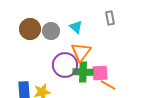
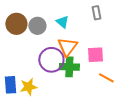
pink square: (100, 73) -> (95, 55), moved
orange line: (108, 85) -> (106, 78), moved

